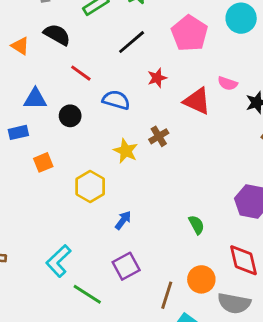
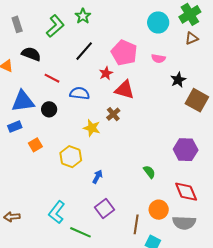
pink pentagon: (189, 33) -> (124, 53), moved
pink semicircle: (228, 83) -> (158, 59), moved
blue triangle: (35, 99) -> (23, 101), size x1.4
red triangle: (197, 101) -> (124, 90), moved

